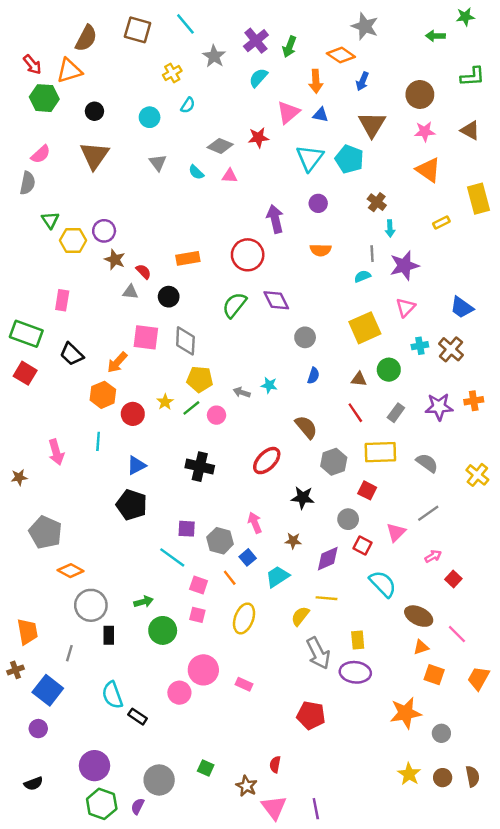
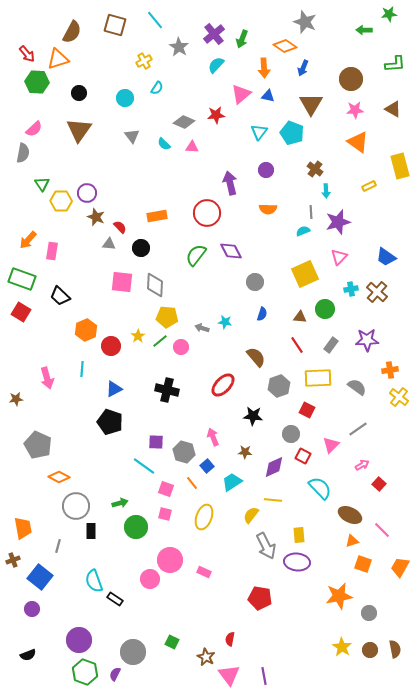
cyan triangle: (310, 158) -> (259, 132), size x0.7
orange arrow: (117, 362) -> (28, 240), moved
orange cross: (474, 401) -> (390, 370), moved

